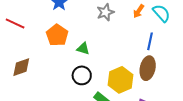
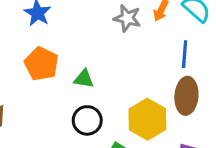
gray star: (105, 12) -> (127, 18), moved, turned -30

